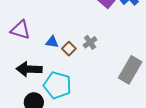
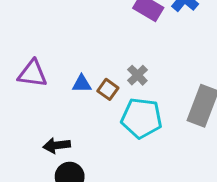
black arrow: (29, 69) -> (57, 145), moved, size x0.7
cyan pentagon: (57, 85) -> (141, 118), moved

